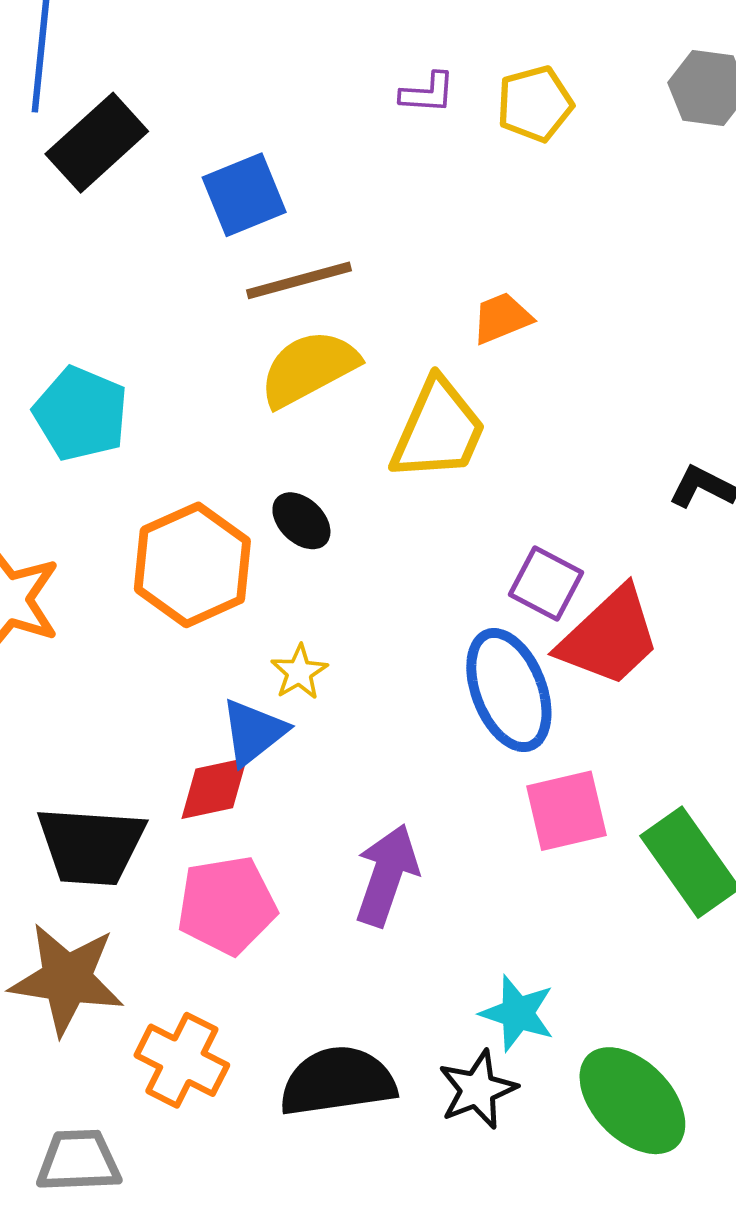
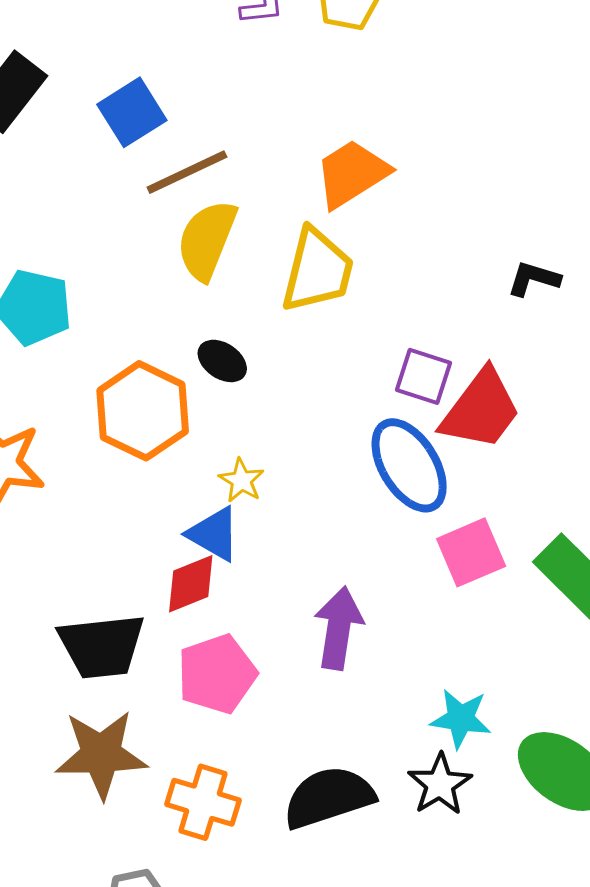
orange trapezoid: (502, 318) -> (352, 174), size x1.6
yellow semicircle: (309, 368) -> (207, 240), turned -30
blue triangle: (253, 732) -> (214, 534), turned -42

